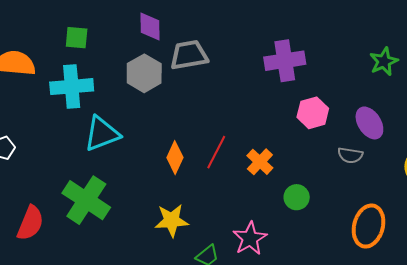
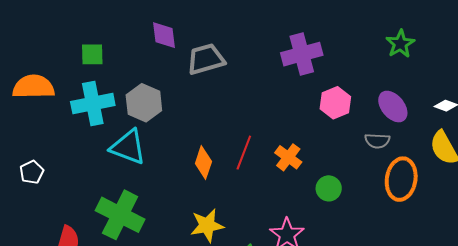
gray hexagon: (144, 73) -> (144, 103), moved
cyan triangle: (102, 134) -> (128, 147), turned 48
orange ellipse: (369, 226) -> (401, 179), moved

